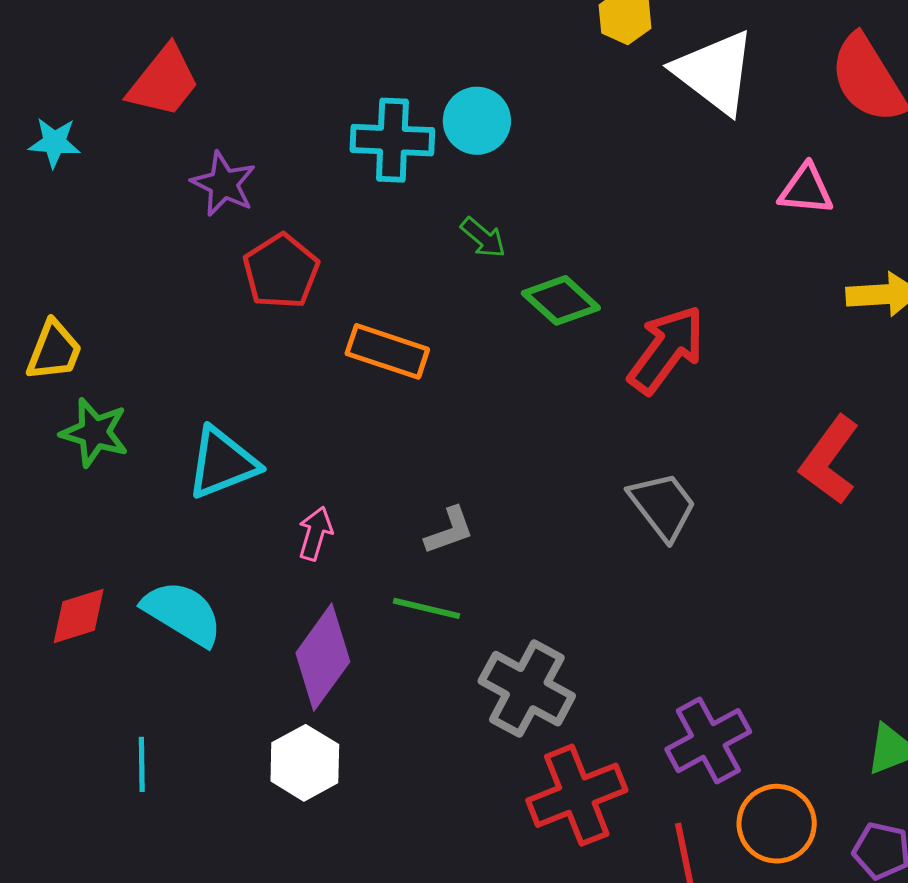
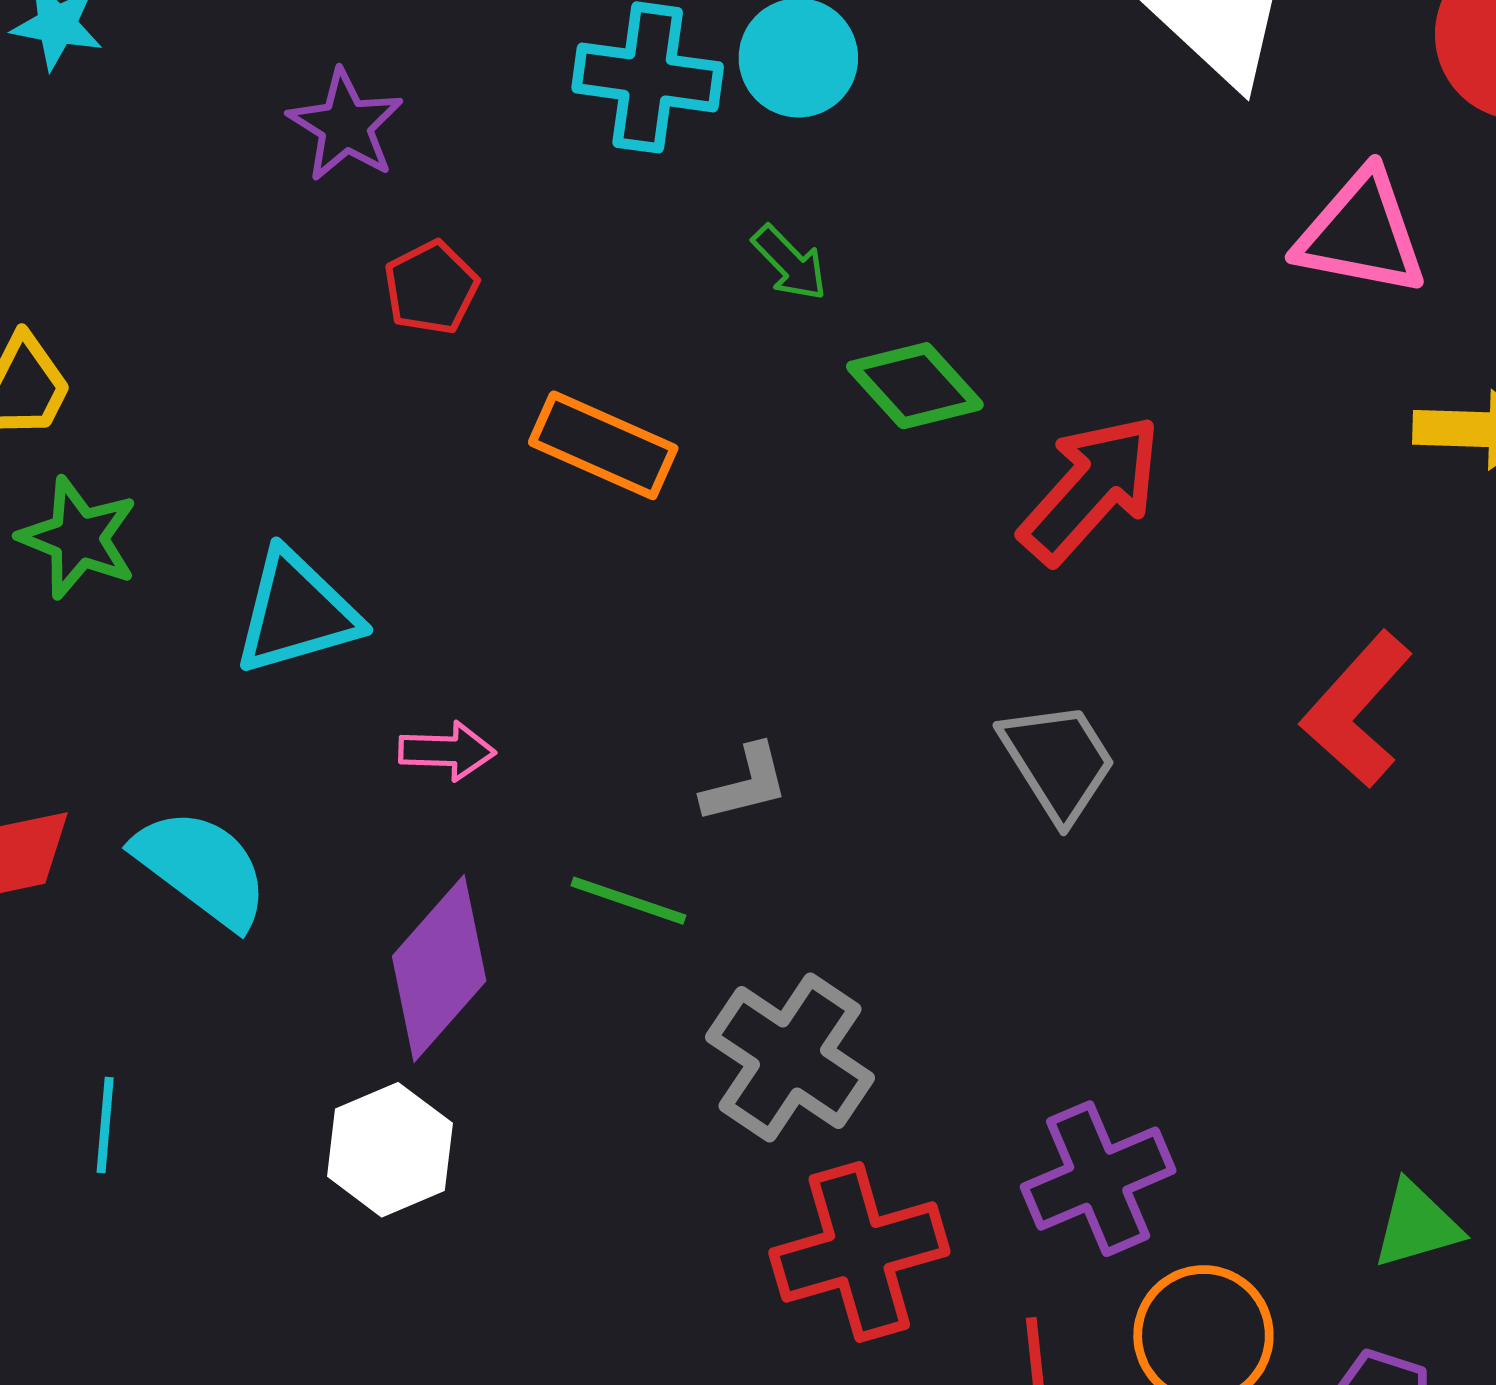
pink triangle: (806, 190) -> (1361, 233), size x1.4
red pentagon: (281, 271) -> (431, 288), size x0.7
gray L-shape: (449, 531) -> (745, 784), moved
pink arrow: (315, 533) -> (447, 751), turned 70

